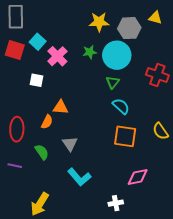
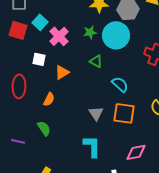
green triangle: (113, 82) -> (96, 61), moved, turned -40
orange triangle: (61, 107) -> (62, 72), moved, turned -35
red ellipse: (17, 129) -> (19, 86), moved
gray triangle: (70, 144) -> (96, 113), moved
cyan L-shape: (79, 177) -> (92, 146), moved, turned -140

